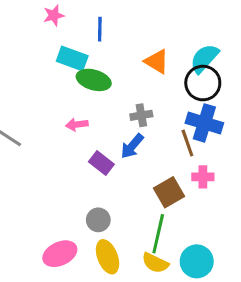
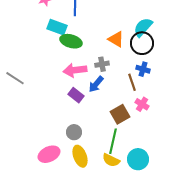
orange triangle: (157, 61) -> (116, 39), moved
blue cross: (204, 123) -> (143, 69), size x0.6
pink arrow: (77, 125) -> (75, 70), moved, size x1.6
pink cross: (203, 177) -> (142, 104), turned 32

